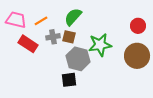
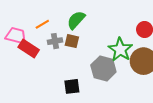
pink trapezoid: (16, 20) -> (16, 36), moved
green star: (100, 45) -> (120, 50), moved, turned -30
gray hexagon: (78, 59) -> (103, 68), moved

